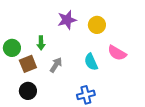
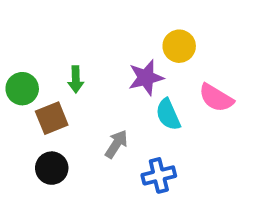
purple star: (67, 20) -> (146, 78), moved
gray arrow: (56, 65) -> (116, 144), moved

